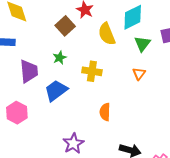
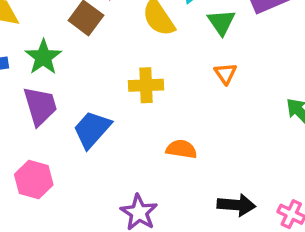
green star: (60, 58) -> (43, 57), moved, size x1.5
orange semicircle: (105, 112) -> (181, 149), turned 108

